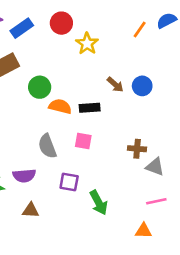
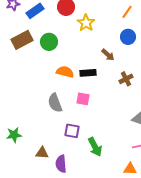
blue circle: (142, 86) -> (128, 37), moved
green circle: (40, 87) -> (49, 42), moved
brown cross: (137, 149) -> (126, 79), moved, turned -32
purple semicircle: (24, 176) -> (61, 164), moved, turned 90

